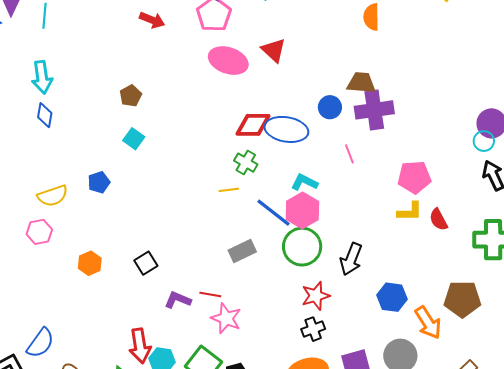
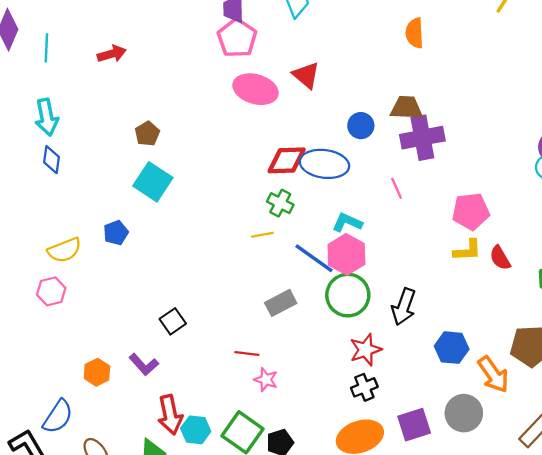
red arrow: (152, 20) -> (112, 54), moved, turned -35
blue circle: (330, 107) -> (361, 126), moved
cyan square: (134, 139) -> (153, 182), size x1.6
orange hexagon: (90, 263) -> (97, 372), moved
purple L-shape: (178, 300) -> (144, 364), moved, turned -152
pink star: (226, 318) -> (266, 380), size x0.7

